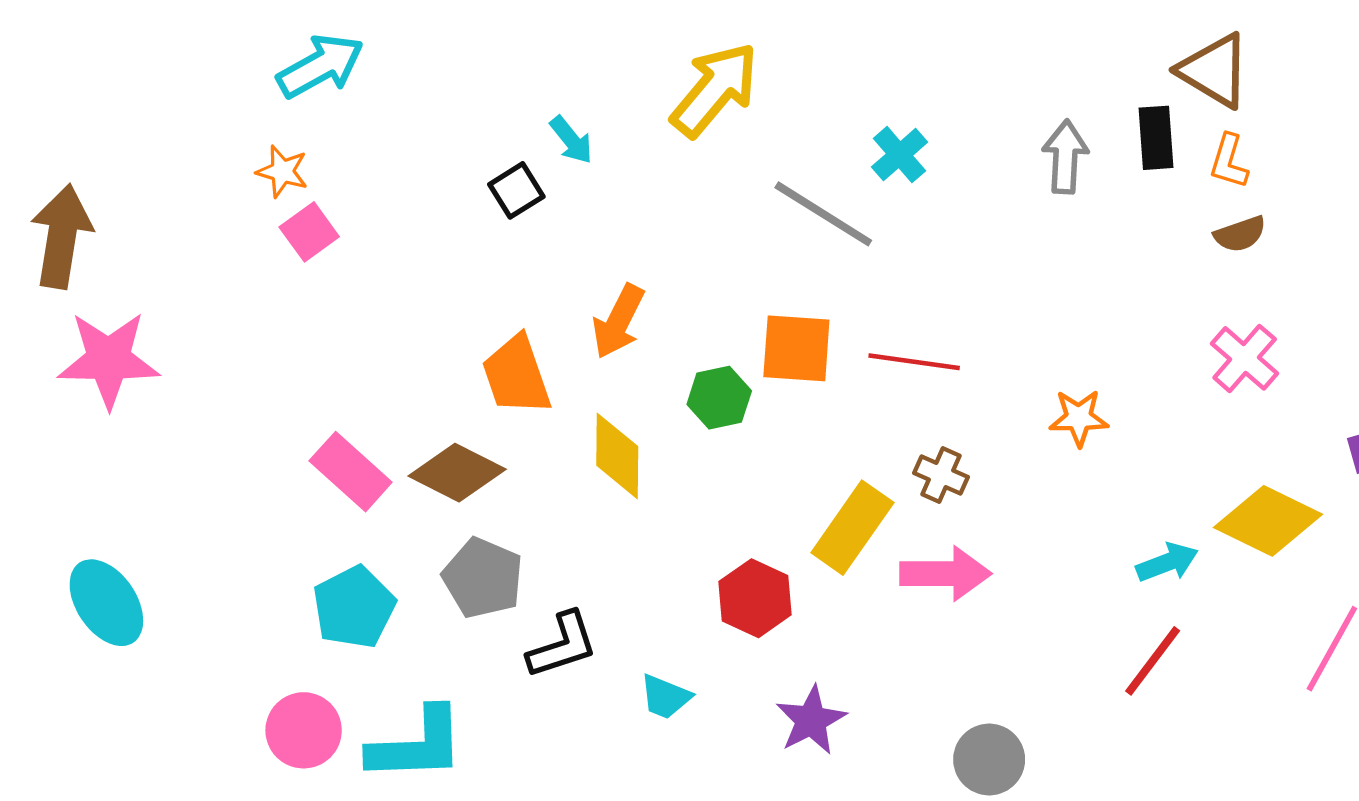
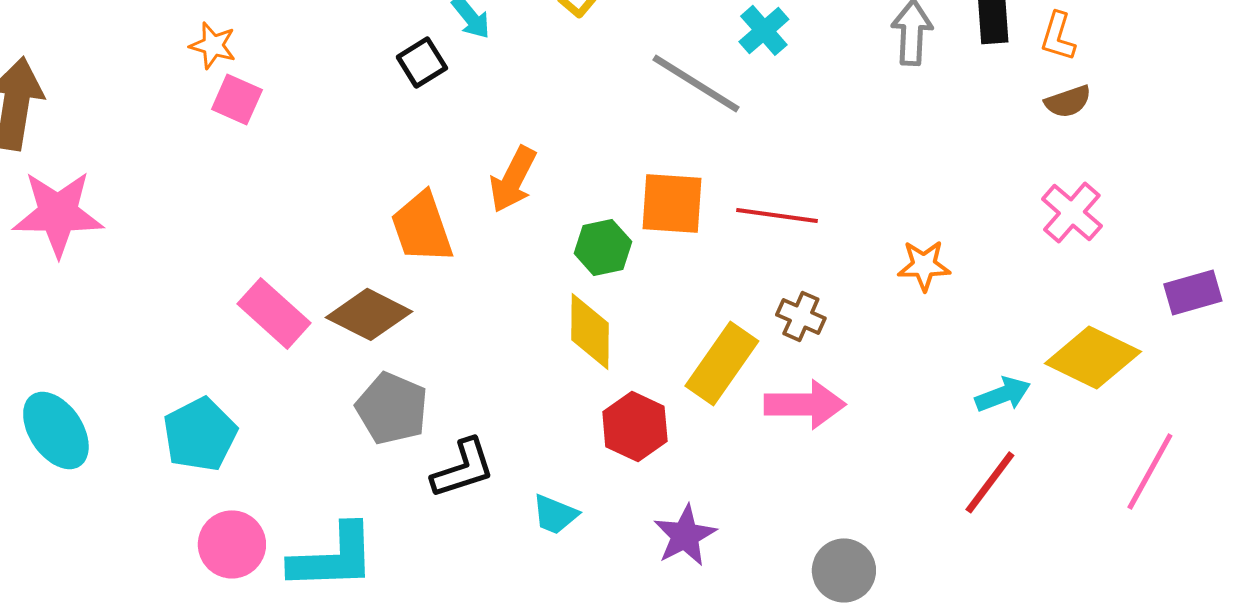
pink square: (309, 232) -> (237, 99), turned -30
yellow diamond: (617, 456) -> (590, 331), moved
cyan pentagon: (354, 607) -> (200, 434), moved

